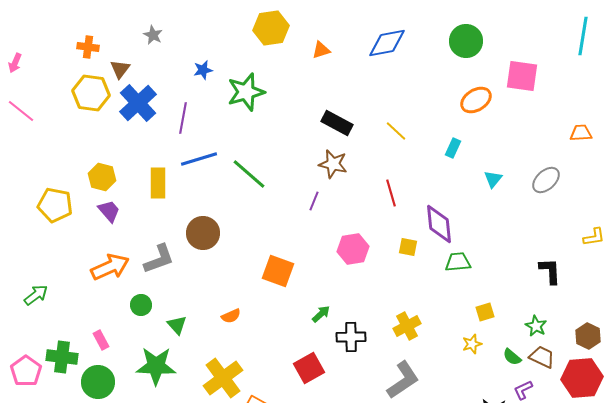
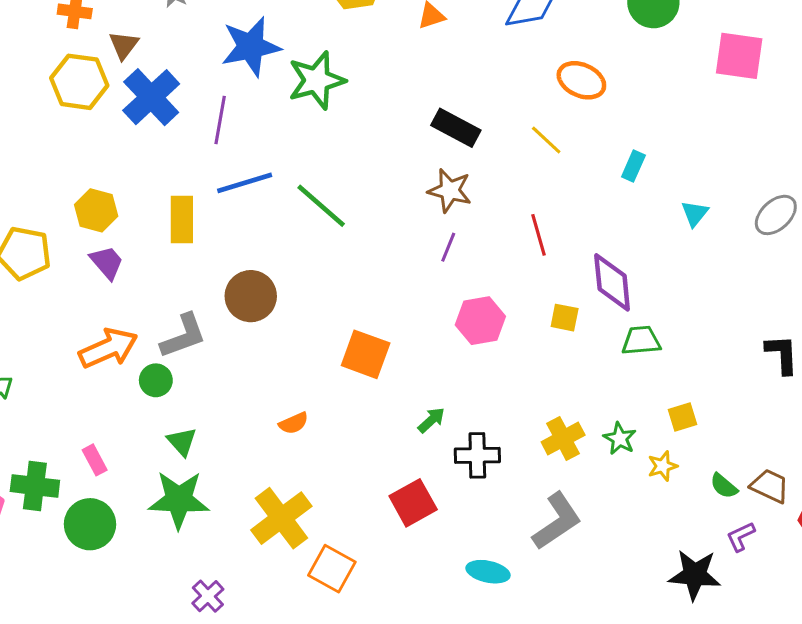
blue star: (203, 70) -> (251, 47), size x2.0
orange ellipse: (476, 100) -> (581, 80), moved, turned 56
purple line: (314, 201) -> (448, 247), moved
green circle: (141, 305) -> (156, 380), moved
green triangle: (177, 325) -> (182, 442), moved
green star: (536, 326) -> (620, 438), moved

